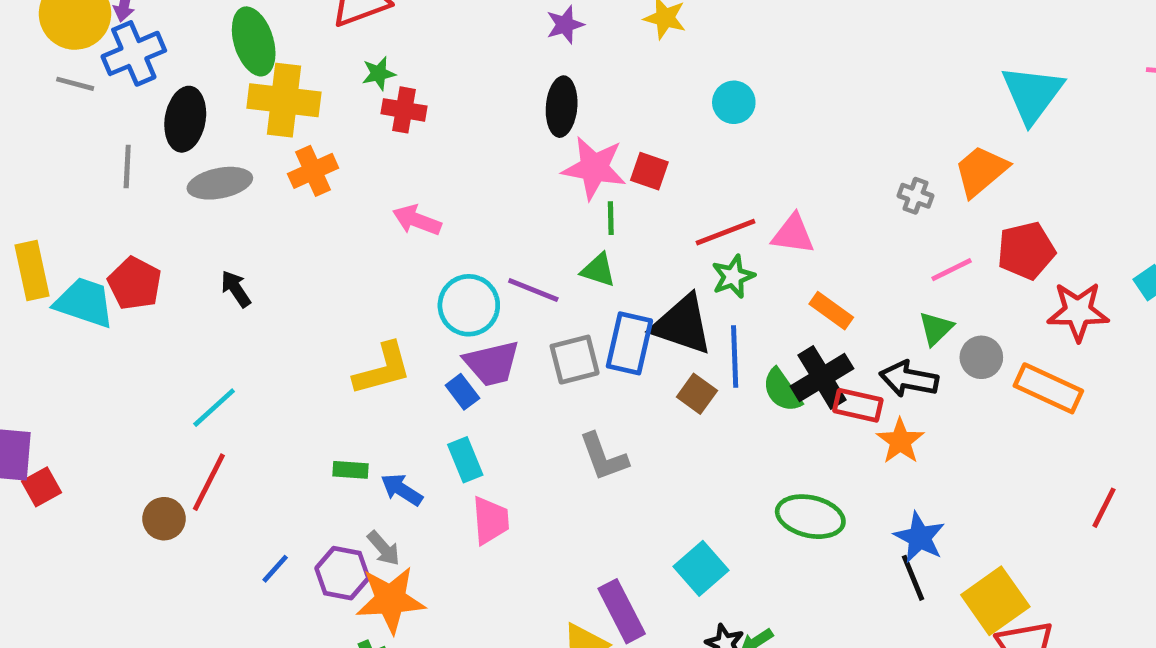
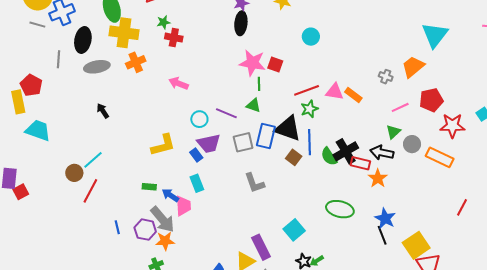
black ellipse: (562, 107) -> (241, 23), moved
red pentagon: (135, 283) -> (31, 85), moved
cyan trapezoid: (84, 303) -> (38, 130), moved
cyan circle: (469, 305) -> (199, 119), size x0.7
orange rectangle: (831, 311) -> (353, 95), moved
brown circle: (164, 519) -> (74, 173), moved
pink trapezoid: (491, 520) -> (183, 206), moved
gray arrow: (384, 548) -> (162, 219), size x1.8
blue line: (275, 569) -> (117, 227), turned -56
orange star: (390, 600) -> (165, 241), size x0.7

